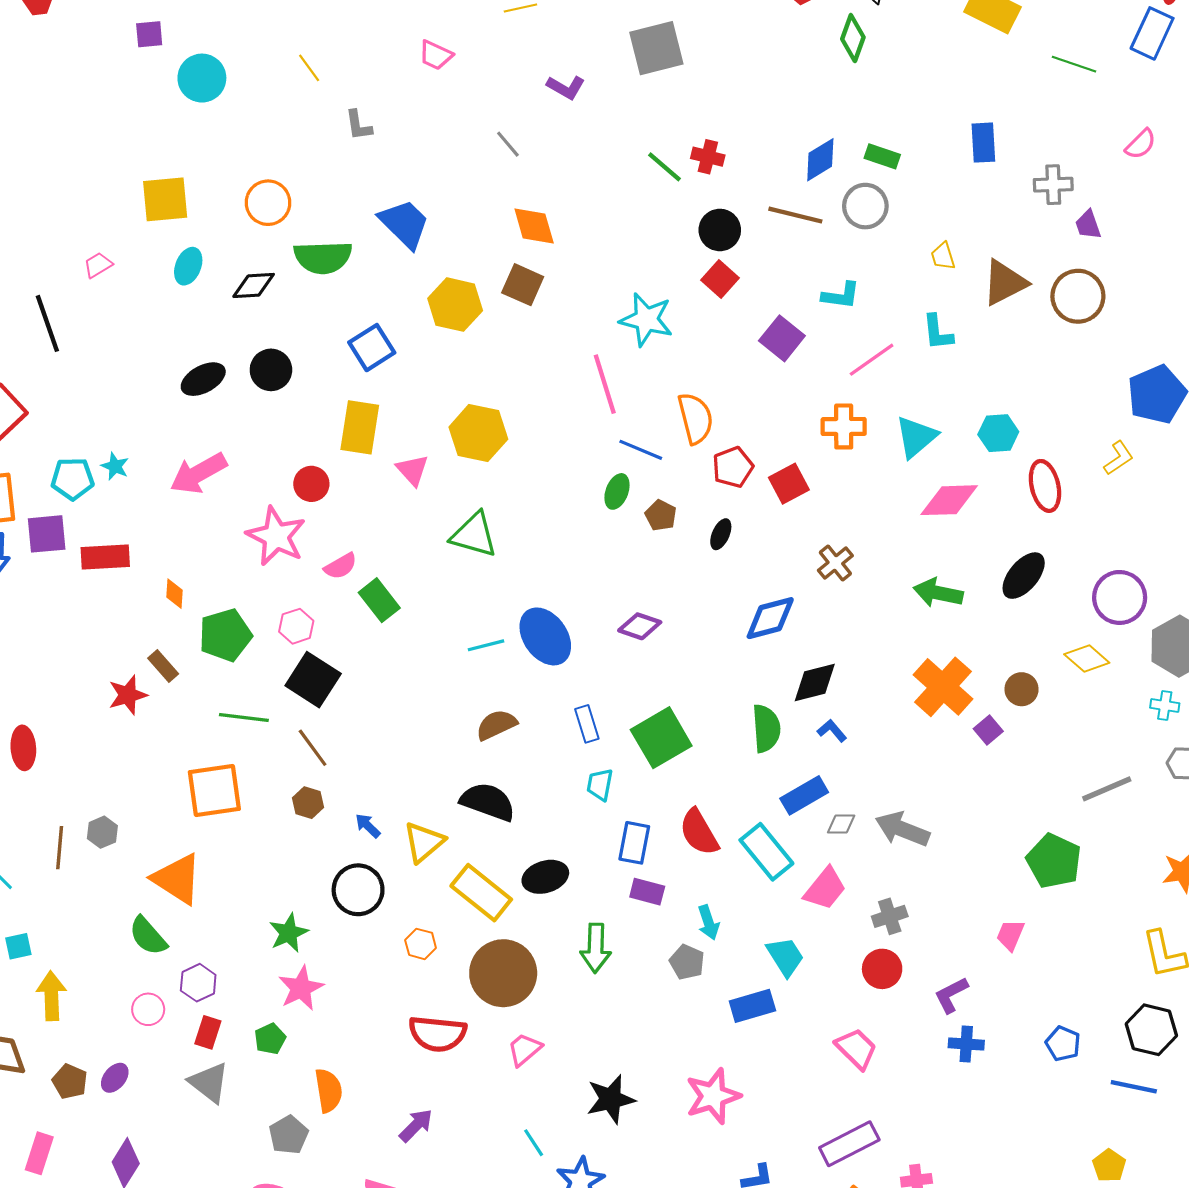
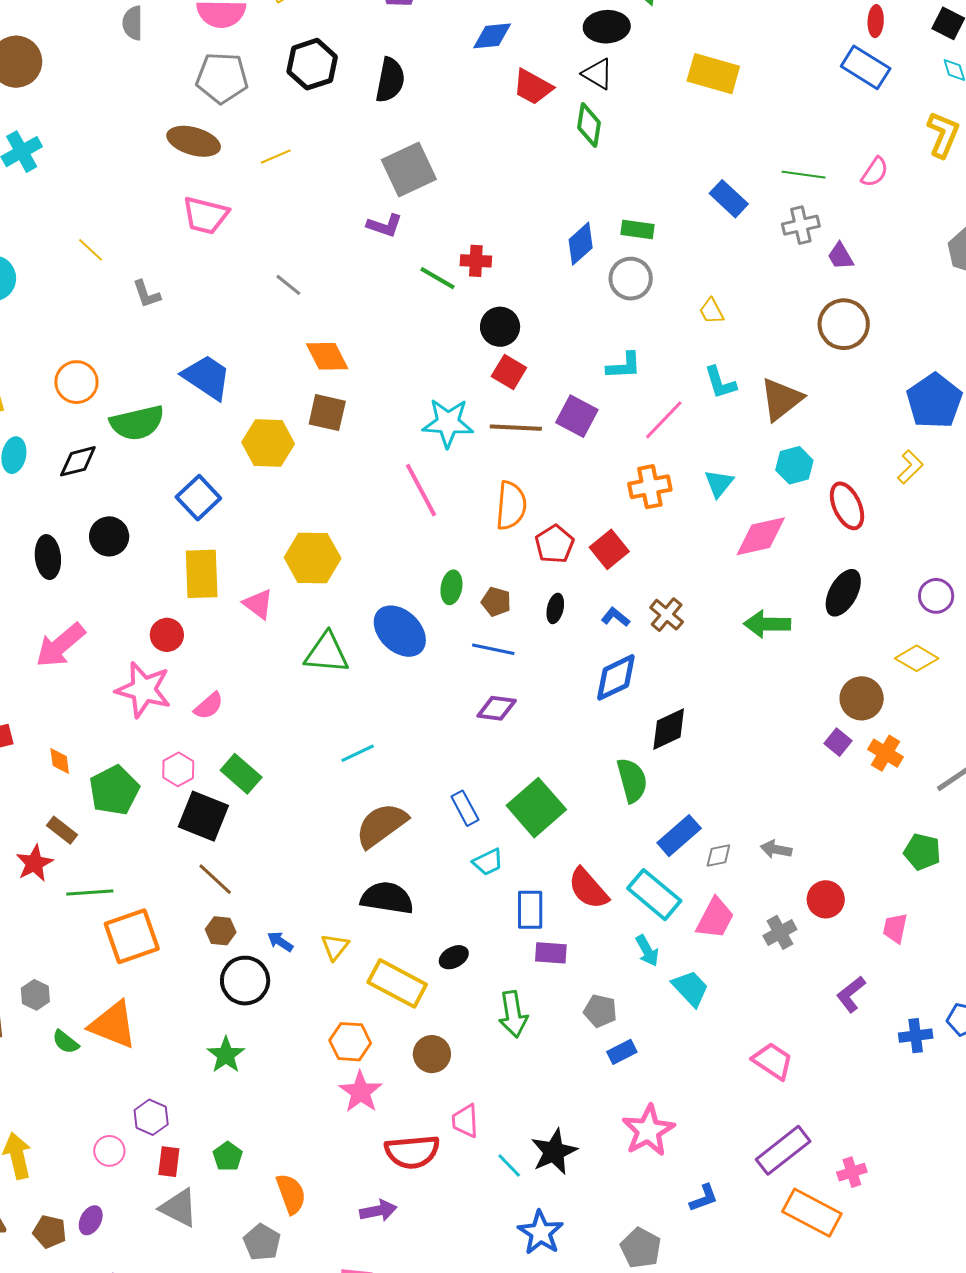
blue rectangle: (1152, 33) -> (866, 67), turned -72
pink trapezoid: (436, 55) -> (206, 215), size x1.4
green line: (1074, 64) -> (804, 175), moved
purple L-shape: (566, 87) -> (385, 225), moved
blue rectangle: (983, 143) -> (729, 199), turned -33
brown line: (795, 215) -> (516, 428), moved
brown triangle: (1005, 283) -> (781, 399), moved
black ellipse: (203, 379) -> (48, 557), turned -57
orange semicircle: (695, 418) -> (511, 506), turned 30
cyan triangle: (916, 437) -> (719, 483), size x0.7
blue line: (641, 450) -> (493, 649), moved
purple circle: (1120, 597) -> (936, 596), size x0.7
green rectangle: (379, 600) -> (241, 774), moved
blue ellipse: (545, 636) -> (400, 631), moved
orange cross: (943, 687) -> (886, 753), moved, size x0.6
brown circle: (1022, 689) -> (862, 698), size x1.4
green line: (244, 717) -> (90, 893), moved
brown semicircle: (496, 725) -> (381, 825), size x1.4
blue L-shape: (832, 731) -> (616, 617), moved
cyan trapezoid: (600, 785) -> (488, 862), turned -116
gray arrow: (902, 829) -> (776, 849), size x0.6
yellow triangle: (424, 842) -> (335, 947), size x0.7
green pentagon: (1054, 861) -> (922, 852), size x0.7
black ellipse: (545, 877) -> (454, 957), size x0.7
black circle: (358, 890) -> (245, 981), moved
cyan arrow: (708, 922) -> (647, 951), moved
green semicircle: (148, 936) -> (66, 1042), moved, size x0.7
orange hexagon: (421, 944) -> (350, 1042), size x1.4
red circle: (882, 969) -> (826, 899), moved
brown circle: (503, 973) -> (432, 1054), size x0.6
pink star: (301, 988) -> (361, 1092), moved
blue rectangle: (752, 1006) -> (622, 1052), moved, size x0.7
red semicircle: (437, 1034) -> (412, 1152), moved
blue cross: (966, 1044) -> (916, 1036), moved
pink trapezoid: (524, 1049) -> (465, 1121), turned -42
purple arrow: (416, 1125) -> (378, 1211), turned 45
cyan line: (534, 1143) -> (509, 1165), moved

